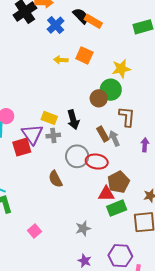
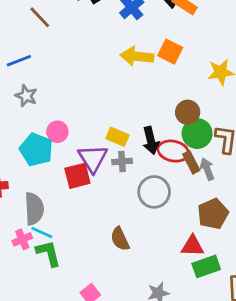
yellow arrow: (61, 60) -> (137, 56), size x1.6
green circle: (111, 90) -> (197, 134), moved
red ellipse: (97, 162) -> (173, 151), moved
brown semicircle: (55, 179) -> (120, 239), moved
brown pentagon: (118, 182) -> (213, 214), moved

